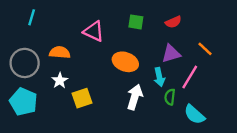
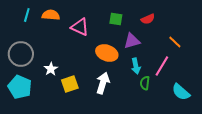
orange semicircle: (60, 52) -> (51, 15), moved
purple triangle: (171, 54) -> (132, 41), moved
white arrow: (135, 97) -> (103, 83), moved
cyan semicircle: (194, 115) -> (181, 92), moved

